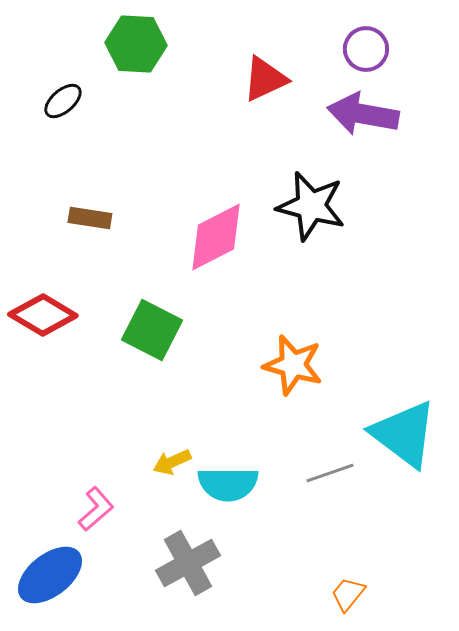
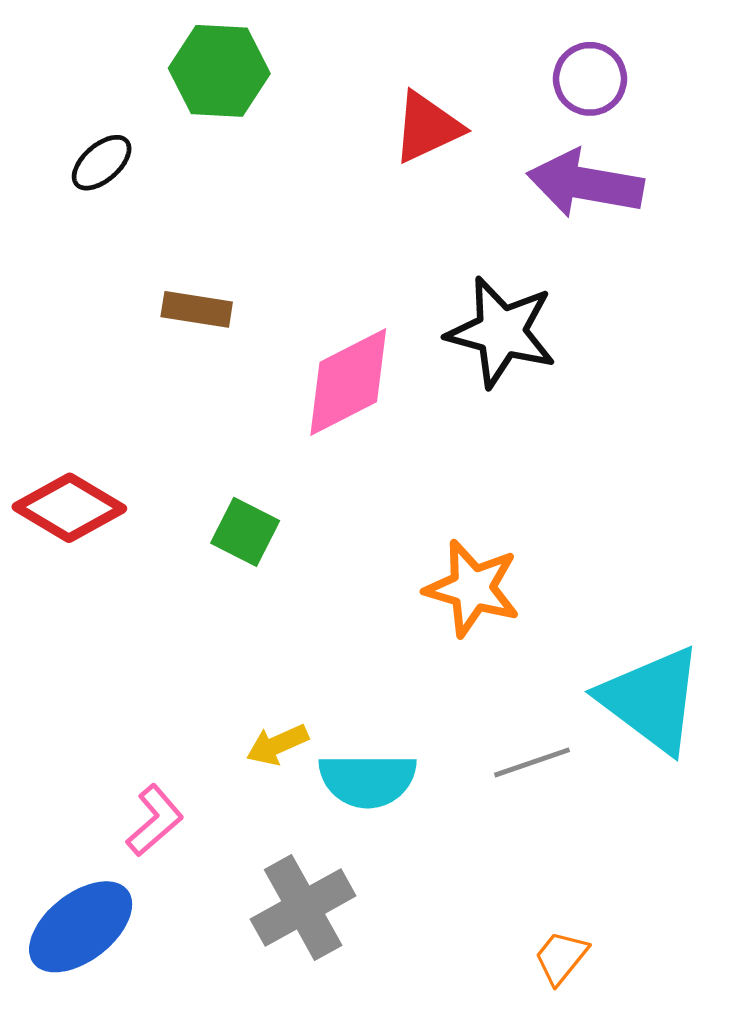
brown rectangle: (90, 218) -> (197, 309), moved
green square: (152, 330) -> (245, 532), size x0.7

